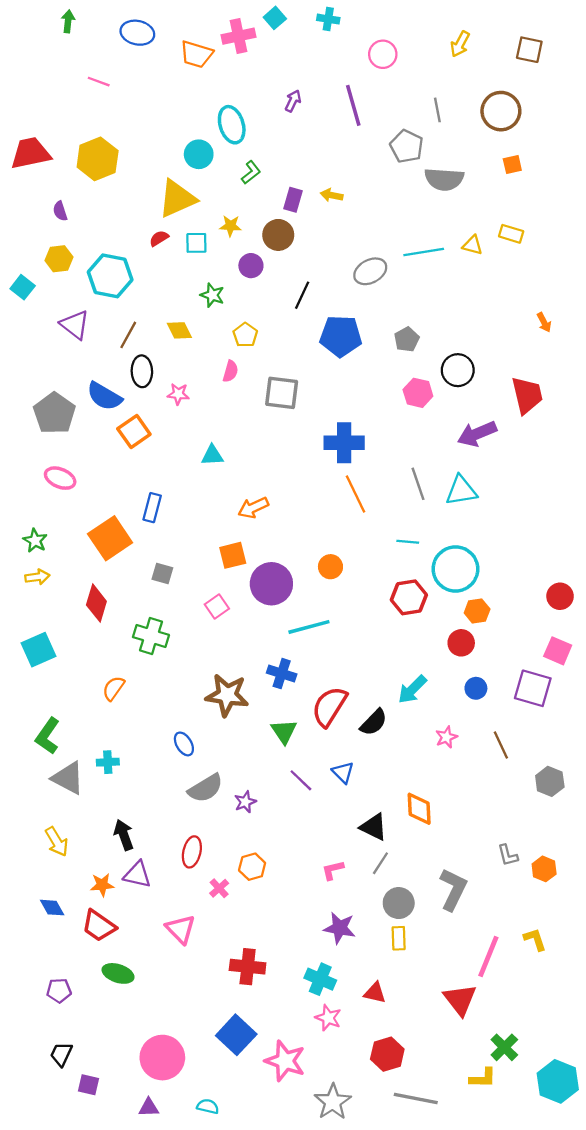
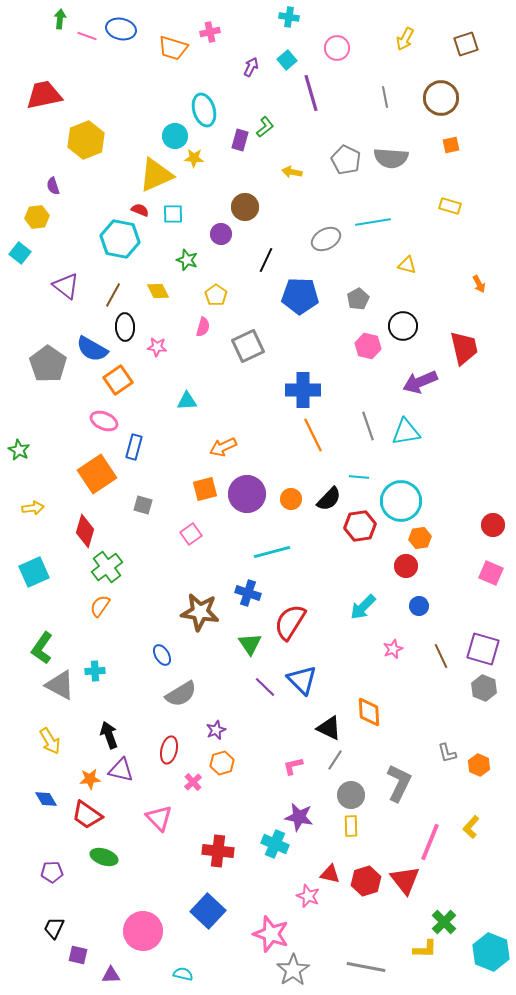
cyan square: (275, 18) -> (287, 60), moved
pink cross: (238, 36) -> (210, 32), size x0.7
brown square: (529, 50) -> (466, 44), turned -30
pink line: (99, 82) -> (87, 36), moved
purple arrow: (293, 101) -> (251, 67), moved
gray pentagon: (407, 146) -> (346, 160), moved
red trapezoid: (31, 153) -> (44, 95), moved
green L-shape: (251, 172) -> (265, 127), moved
purple rectangle: (293, 200) -> (240, 140), moved
yellow star: (231, 226) -> (194, 158), moved
red semicircle: (159, 238) -> (140, 210), turned 54
yellow triangle: (473, 245) -> (407, 265), moved
yellow hexagon: (59, 259) -> (37, 217), moved
cyan hexagon: (110, 276) -> (120, 239), moved
gray square: (282, 393) -> (248, 346), turned -32
pink ellipse: (60, 478) -> (104, 421), moved
green star: (35, 541) -> (19, 450), moved
purple circle: (271, 584) -> (247, 494), moved
green cross: (151, 636) -> (107, 567), moved, turned 36
purple square: (533, 688) -> (483, 649), moved
black semicircle: (374, 722) -> (329, 499), moved
blue triangle: (343, 772) -> (302, 680), size x1.5
purple star: (245, 802) -> (216, 730), moved
yellow L-shape: (535, 939) -> (471, 827), turned -120
cyan cross: (320, 979) -> (275, 844), moved
pink star: (328, 1018) -> (308, 896), moved
red hexagon: (387, 1054) -> (366, 881), moved
pink star: (285, 1061) -> (271, 934), moved
purple triangle: (149, 1108) -> (111, 975), moved

